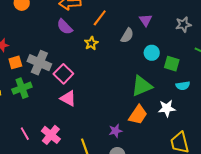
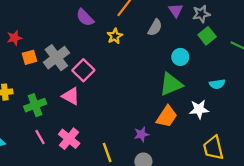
gray star: (183, 25) -> (201, 14), moved
cyan circle: (152, 53) -> (180, 57), moved
gray cross: (39, 63) -> (56, 58), turned 30
green square: (172, 64) -> (207, 36), moved, turned 35
green cross: (22, 88) -> (35, 105), moved
pink triangle: (68, 98) -> (71, 96), moved

